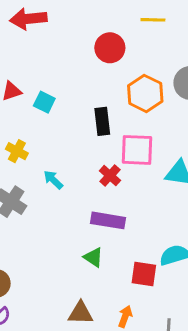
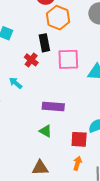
orange hexagon: (145, 93) -> (58, 18), moved
red cross: (110, 176) -> (31, 60), moved
orange arrow: (125, 316) -> (77, 163), moved

